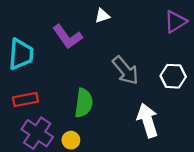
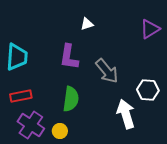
purple L-shape: (67, 37) -> (69, 57), moved, turned 44
white hexagon: (173, 76) -> (148, 90), moved

